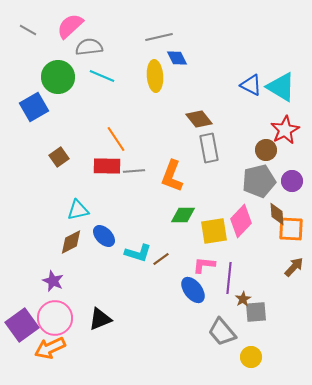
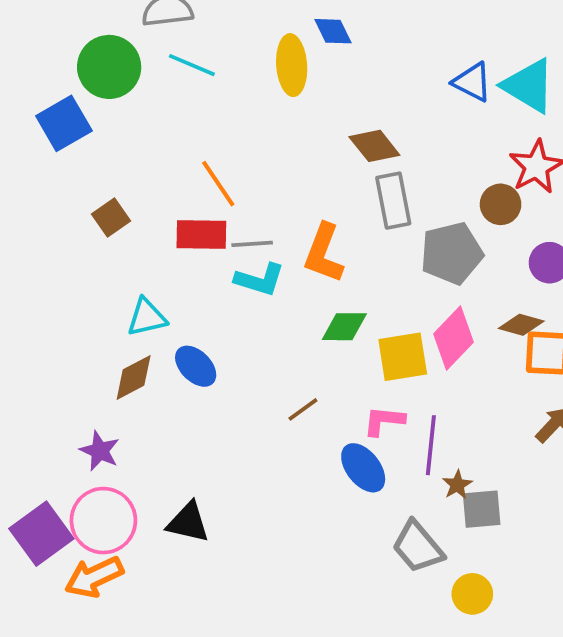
gray pentagon: (259, 181) -> (452, 253), moved
brown diamond: (277, 214) -> (521, 325), turned -70
cyan L-shape: (138, 253) -> (260, 280), moved
black triangle: (100, 319) -> (188, 522), turned 35

